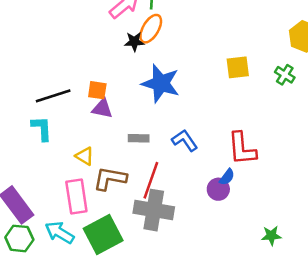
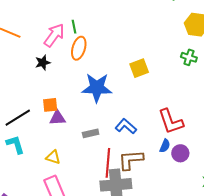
black star: (134, 42) -> (43, 63), moved
yellow square: (238, 67) -> (139, 68), moved
brown L-shape: (110, 178) -> (131, 160), moved
purple circle: (218, 189) -> (180, 153), moved

